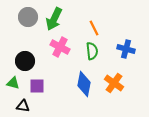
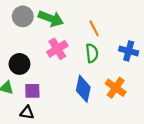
green arrow: (54, 19) -> (51, 19), turned -95
pink cross: (60, 47) -> (57, 49), turned 30
black triangle: (23, 106) -> (27, 113), moved

